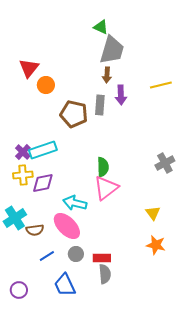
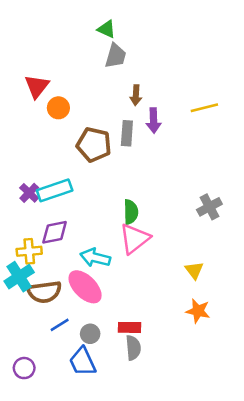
green triangle: (101, 27) -> (107, 29), moved
gray trapezoid: (112, 50) -> (116, 56), moved, size x0.7
yellow cross: (23, 175) -> (29, 251), moved
brown semicircle: (35, 230) -> (44, 292), size x1.5
gray circle: (76, 254) -> (90, 334), moved

